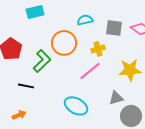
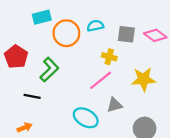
orange circle: (64, 43) -> (66, 33), moved
yellow cross: (98, 49) -> (109, 57), turned 32
gray triangle: (116, 98) -> (115, 105), moved

